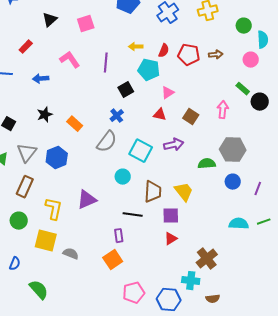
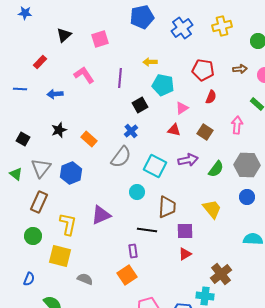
red semicircle: (164, 51) -> (211, 97), moved
brown arrow: (216, 55) -> (240, 69), moved
green semicircle: (207, 164) -> (216, 169), moved, turned 132
yellow trapezoid: (184, 192) -> (212, 209), moved
gray semicircle: (71, 254) -> (85, 279), moved

